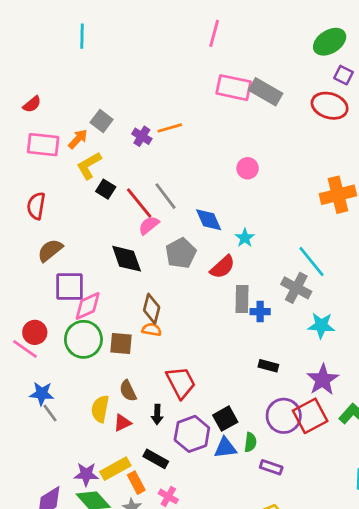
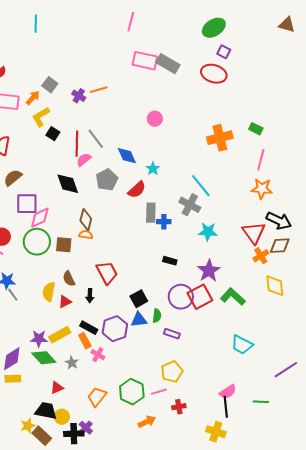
red line: (139, 203) -> (77, 144), turned 40
purple hexagon: (192, 434) -> (115, 329), moved
orange rectangle: (136, 483) -> (85, 341), moved

